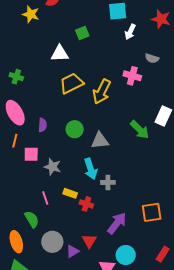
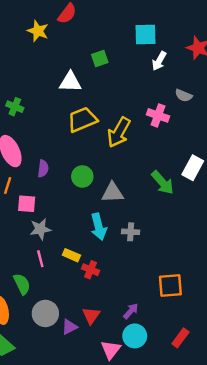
gray star: (52, 167) -> (40, 229), moved, turned -30
gray cross: (108, 182) -> (131, 232), moved
purple arrow: (117, 223) -> (131, 311), moved, size x0.6

